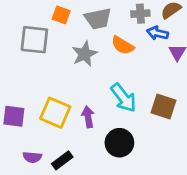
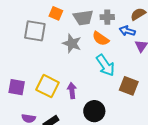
gray cross: (140, 14) -> (107, 17), moved
gray star: (85, 54) -> (72, 43), turned -30
cyan arrow: (123, 98) -> (105, 65), moved

